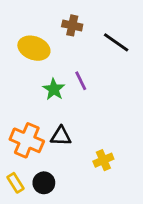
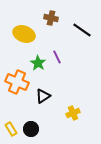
black triangle: (61, 136) -> (43, 96), turned -35
orange cross: (27, 140) -> (17, 82), moved

